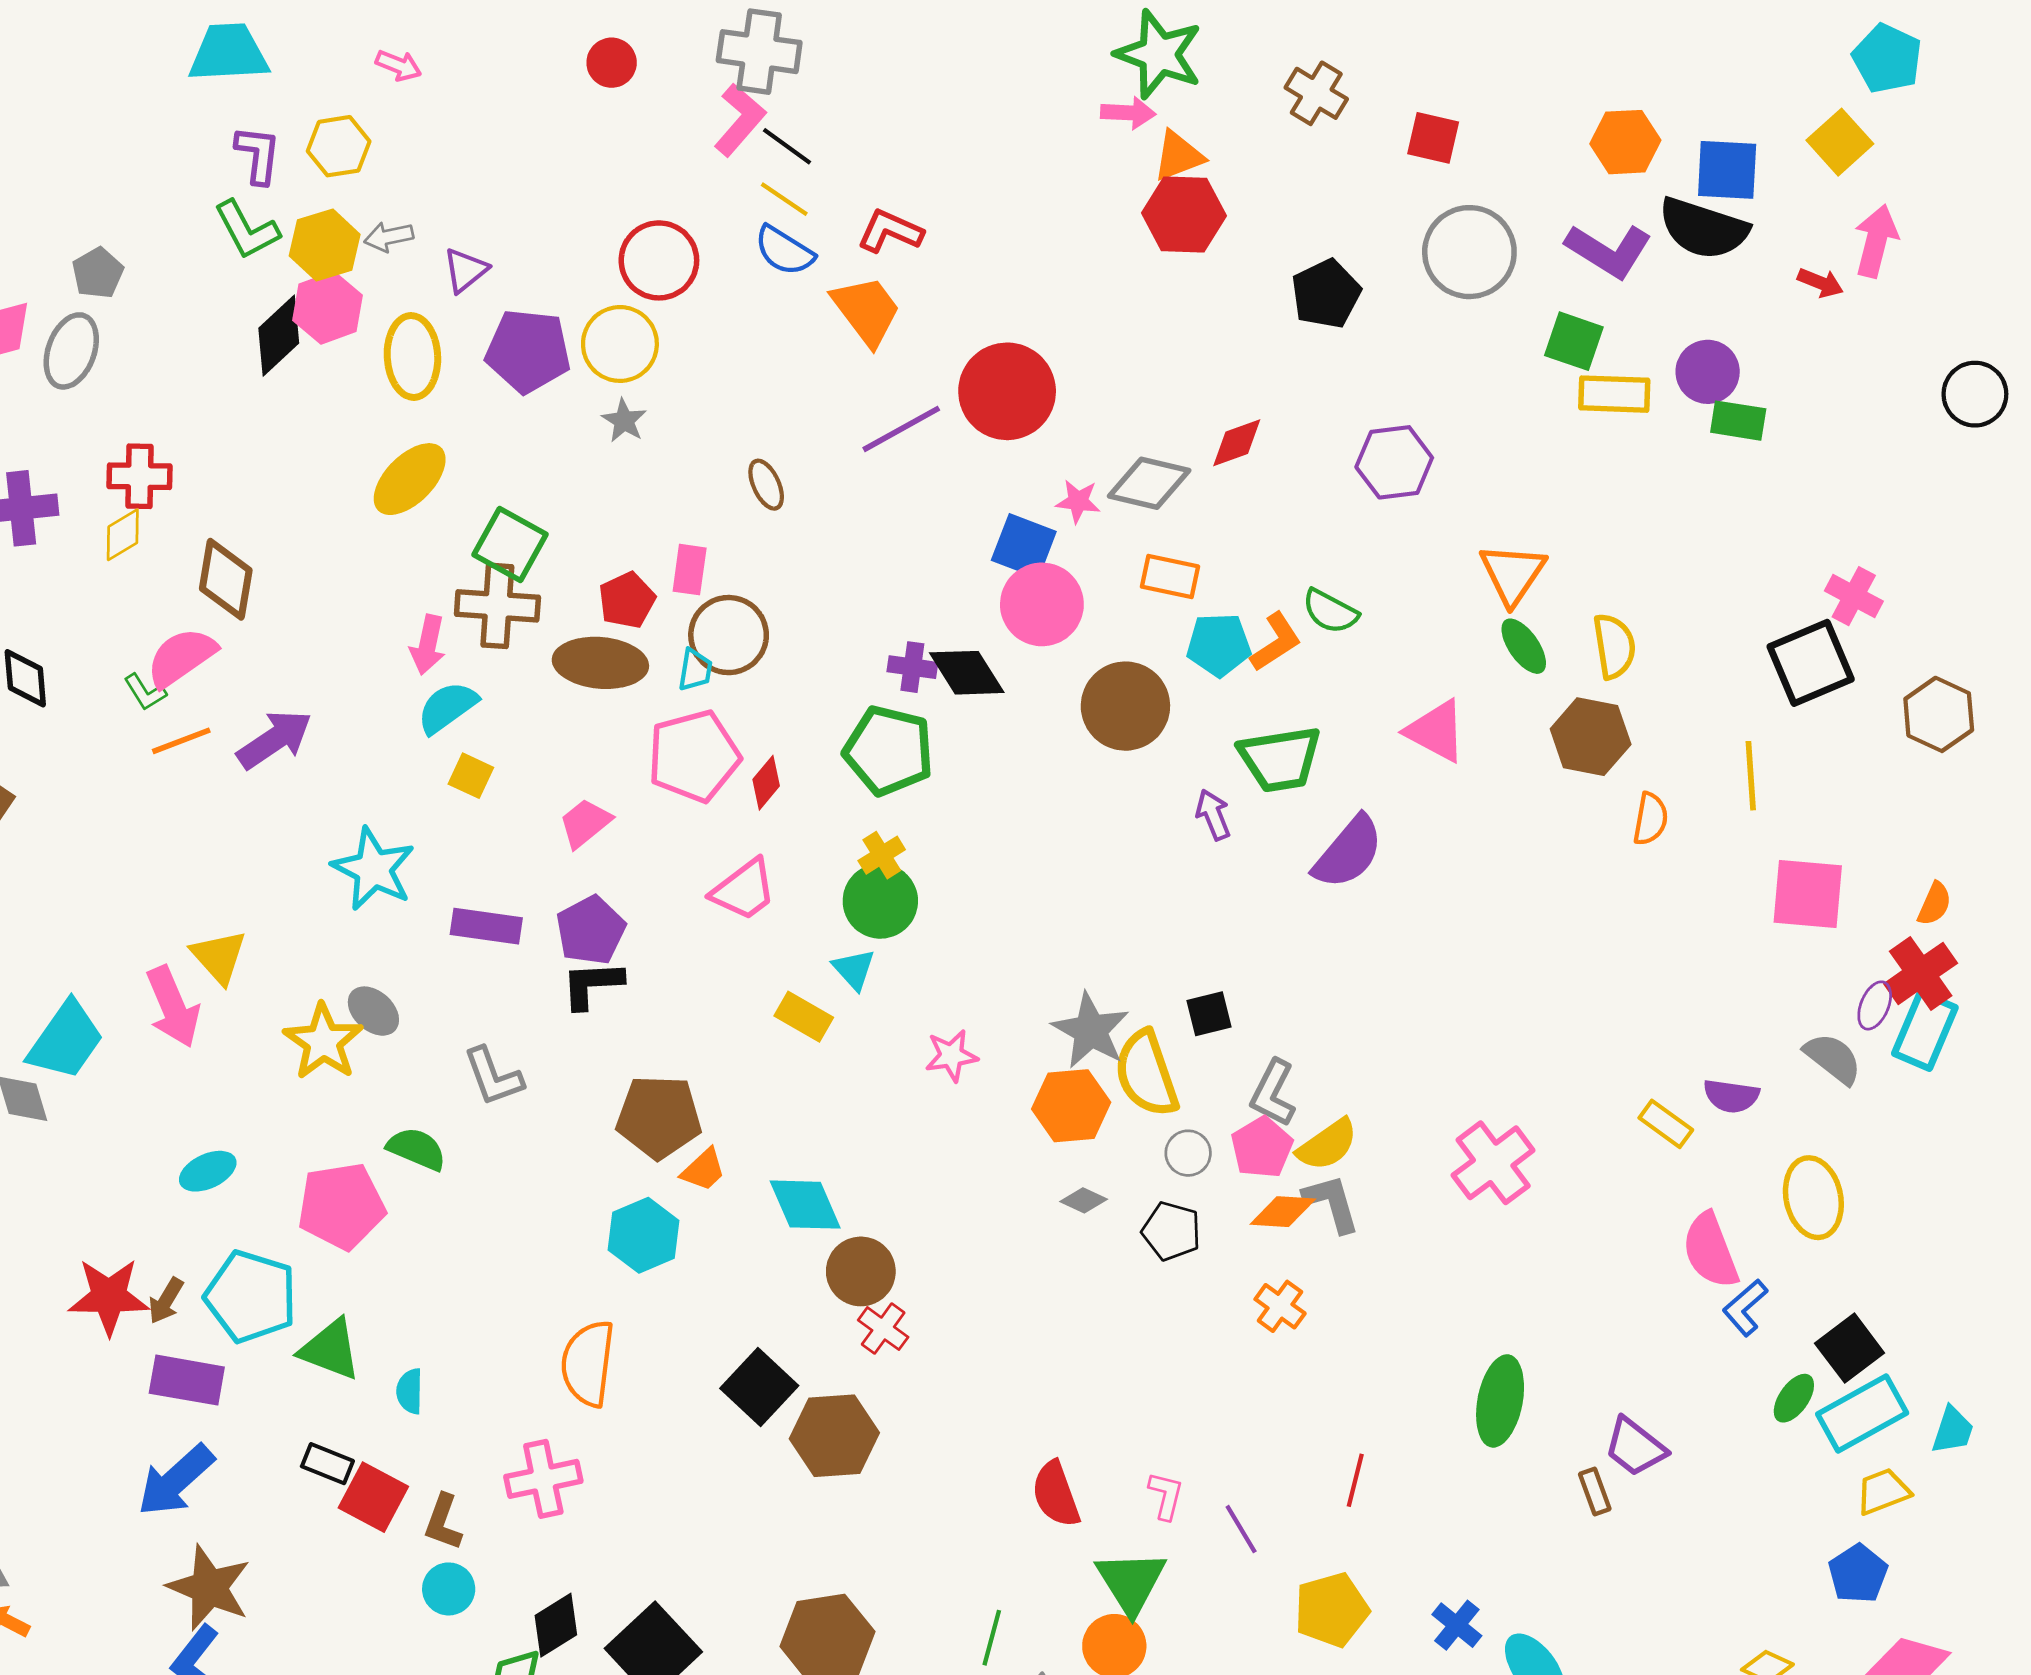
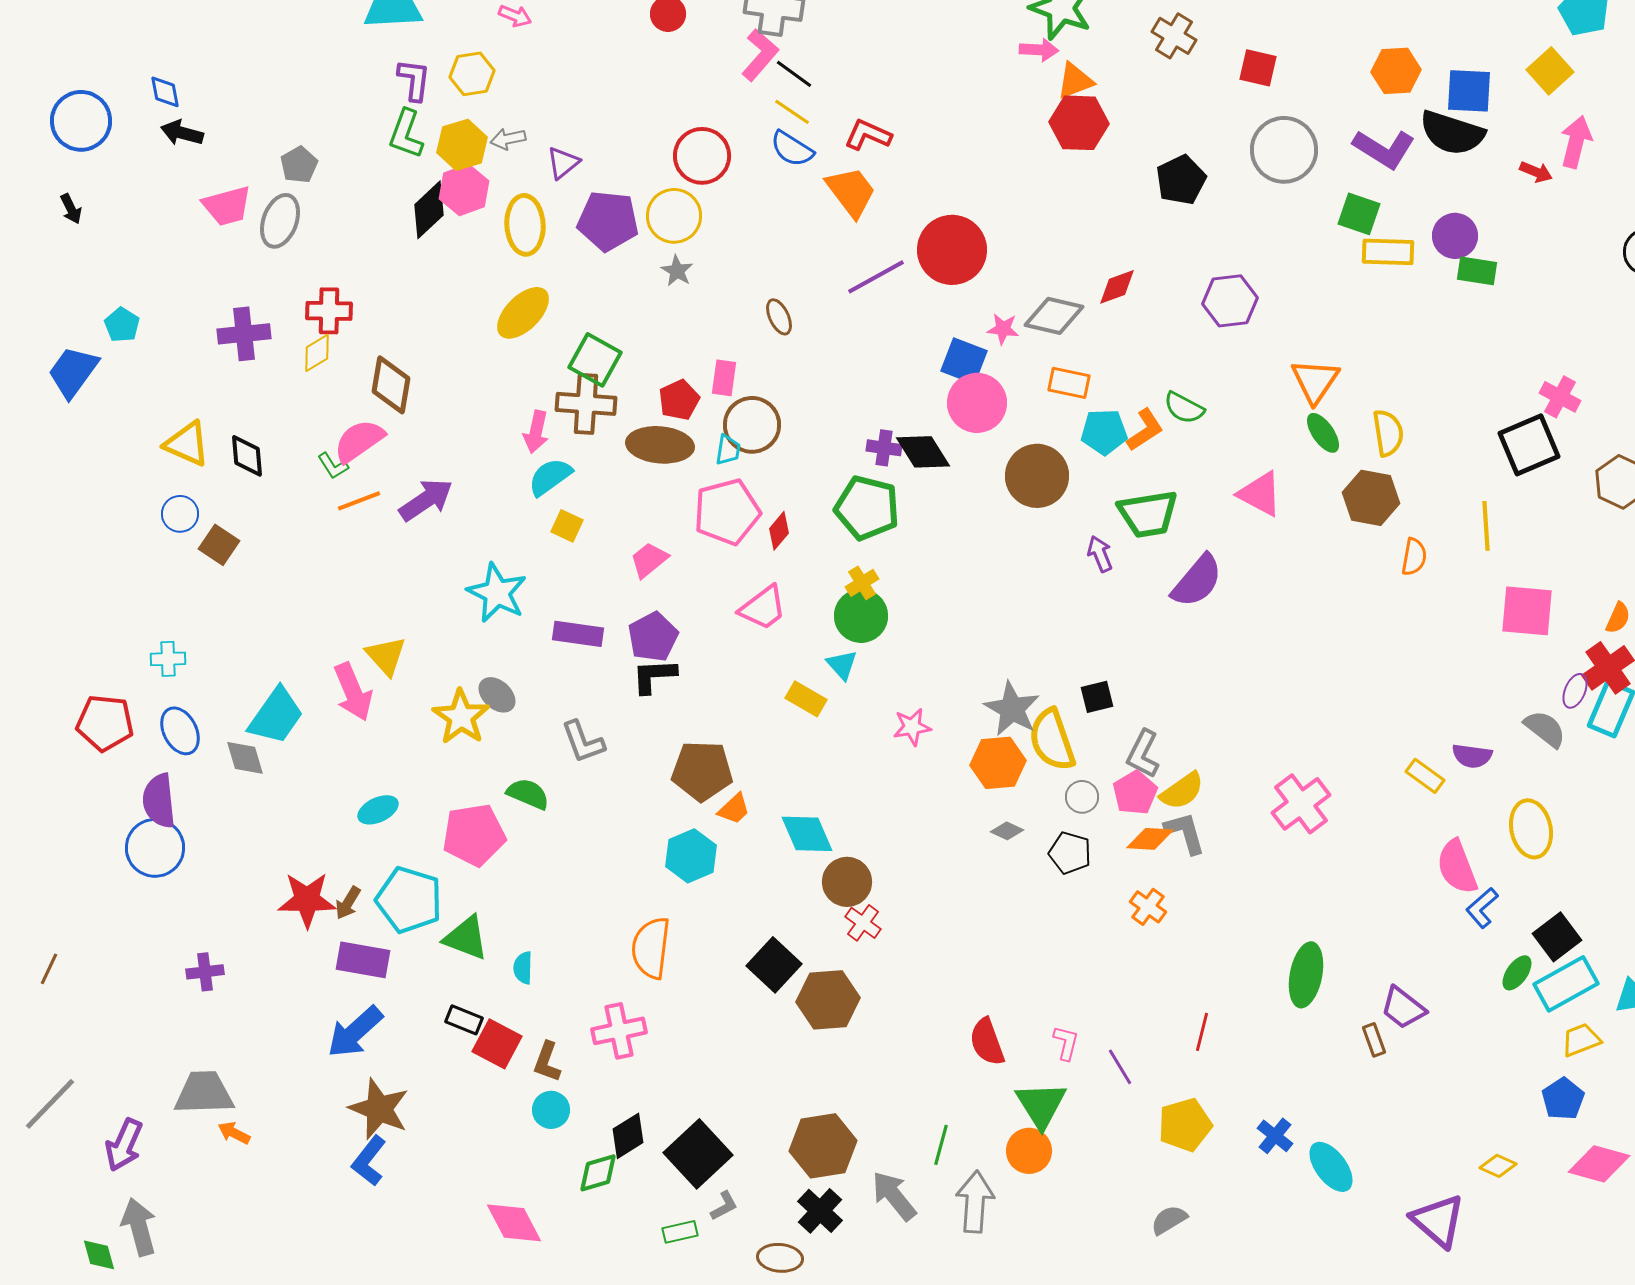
green L-shape: (247, 230) -> (406, 134), turned 48

